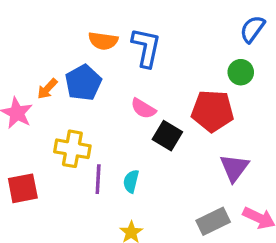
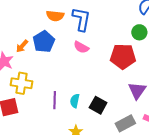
pink semicircle: (143, 108) -> (81, 47), moved
black square: (167, 136) -> (98, 105), moved
yellow cross: (72, 149) -> (21, 83), moved

